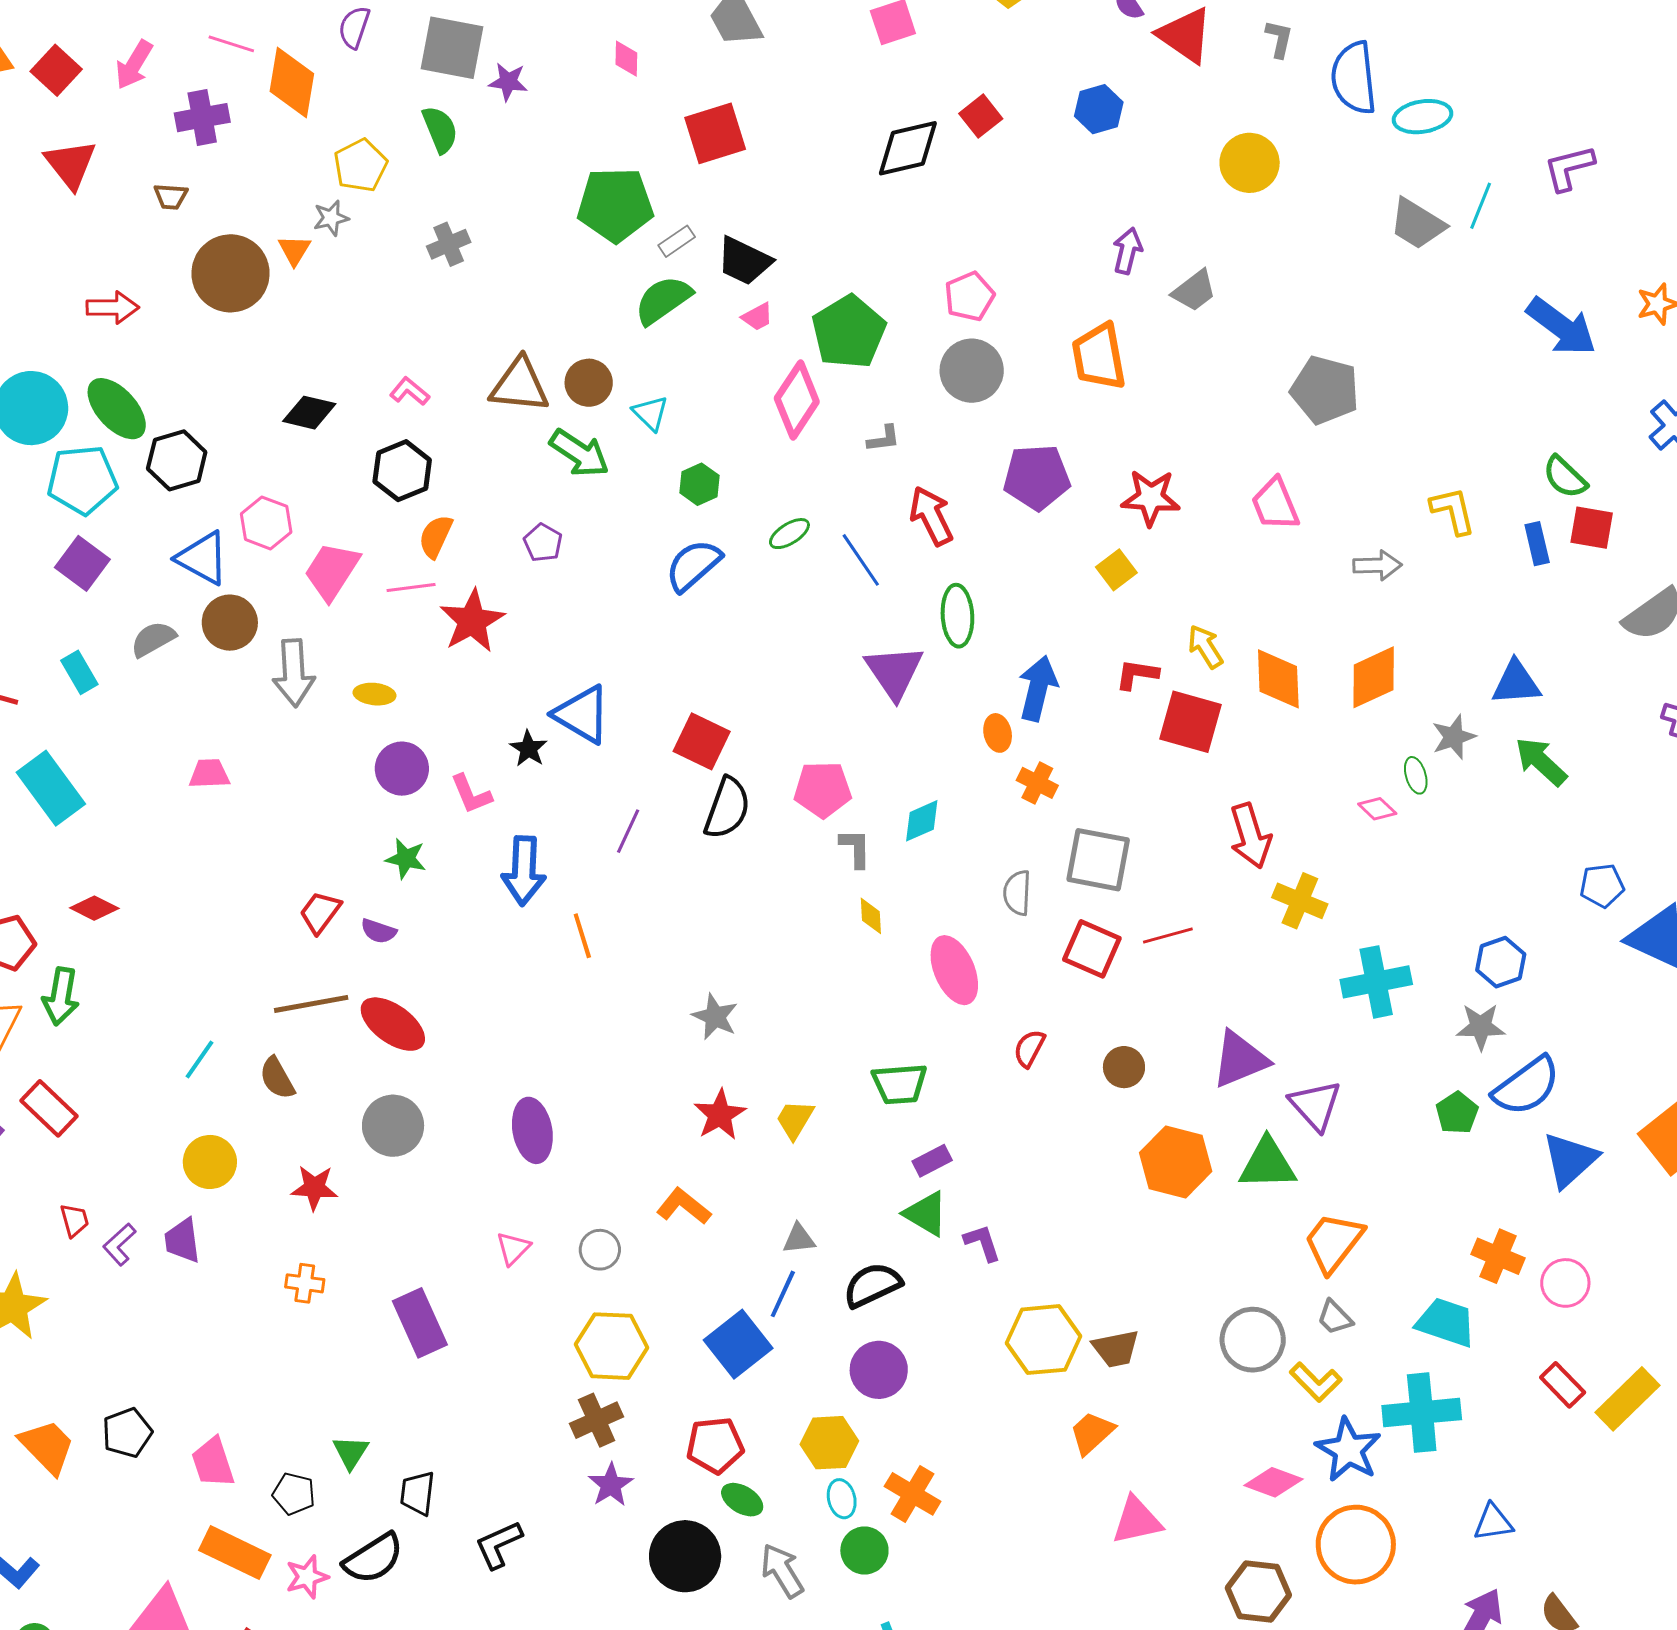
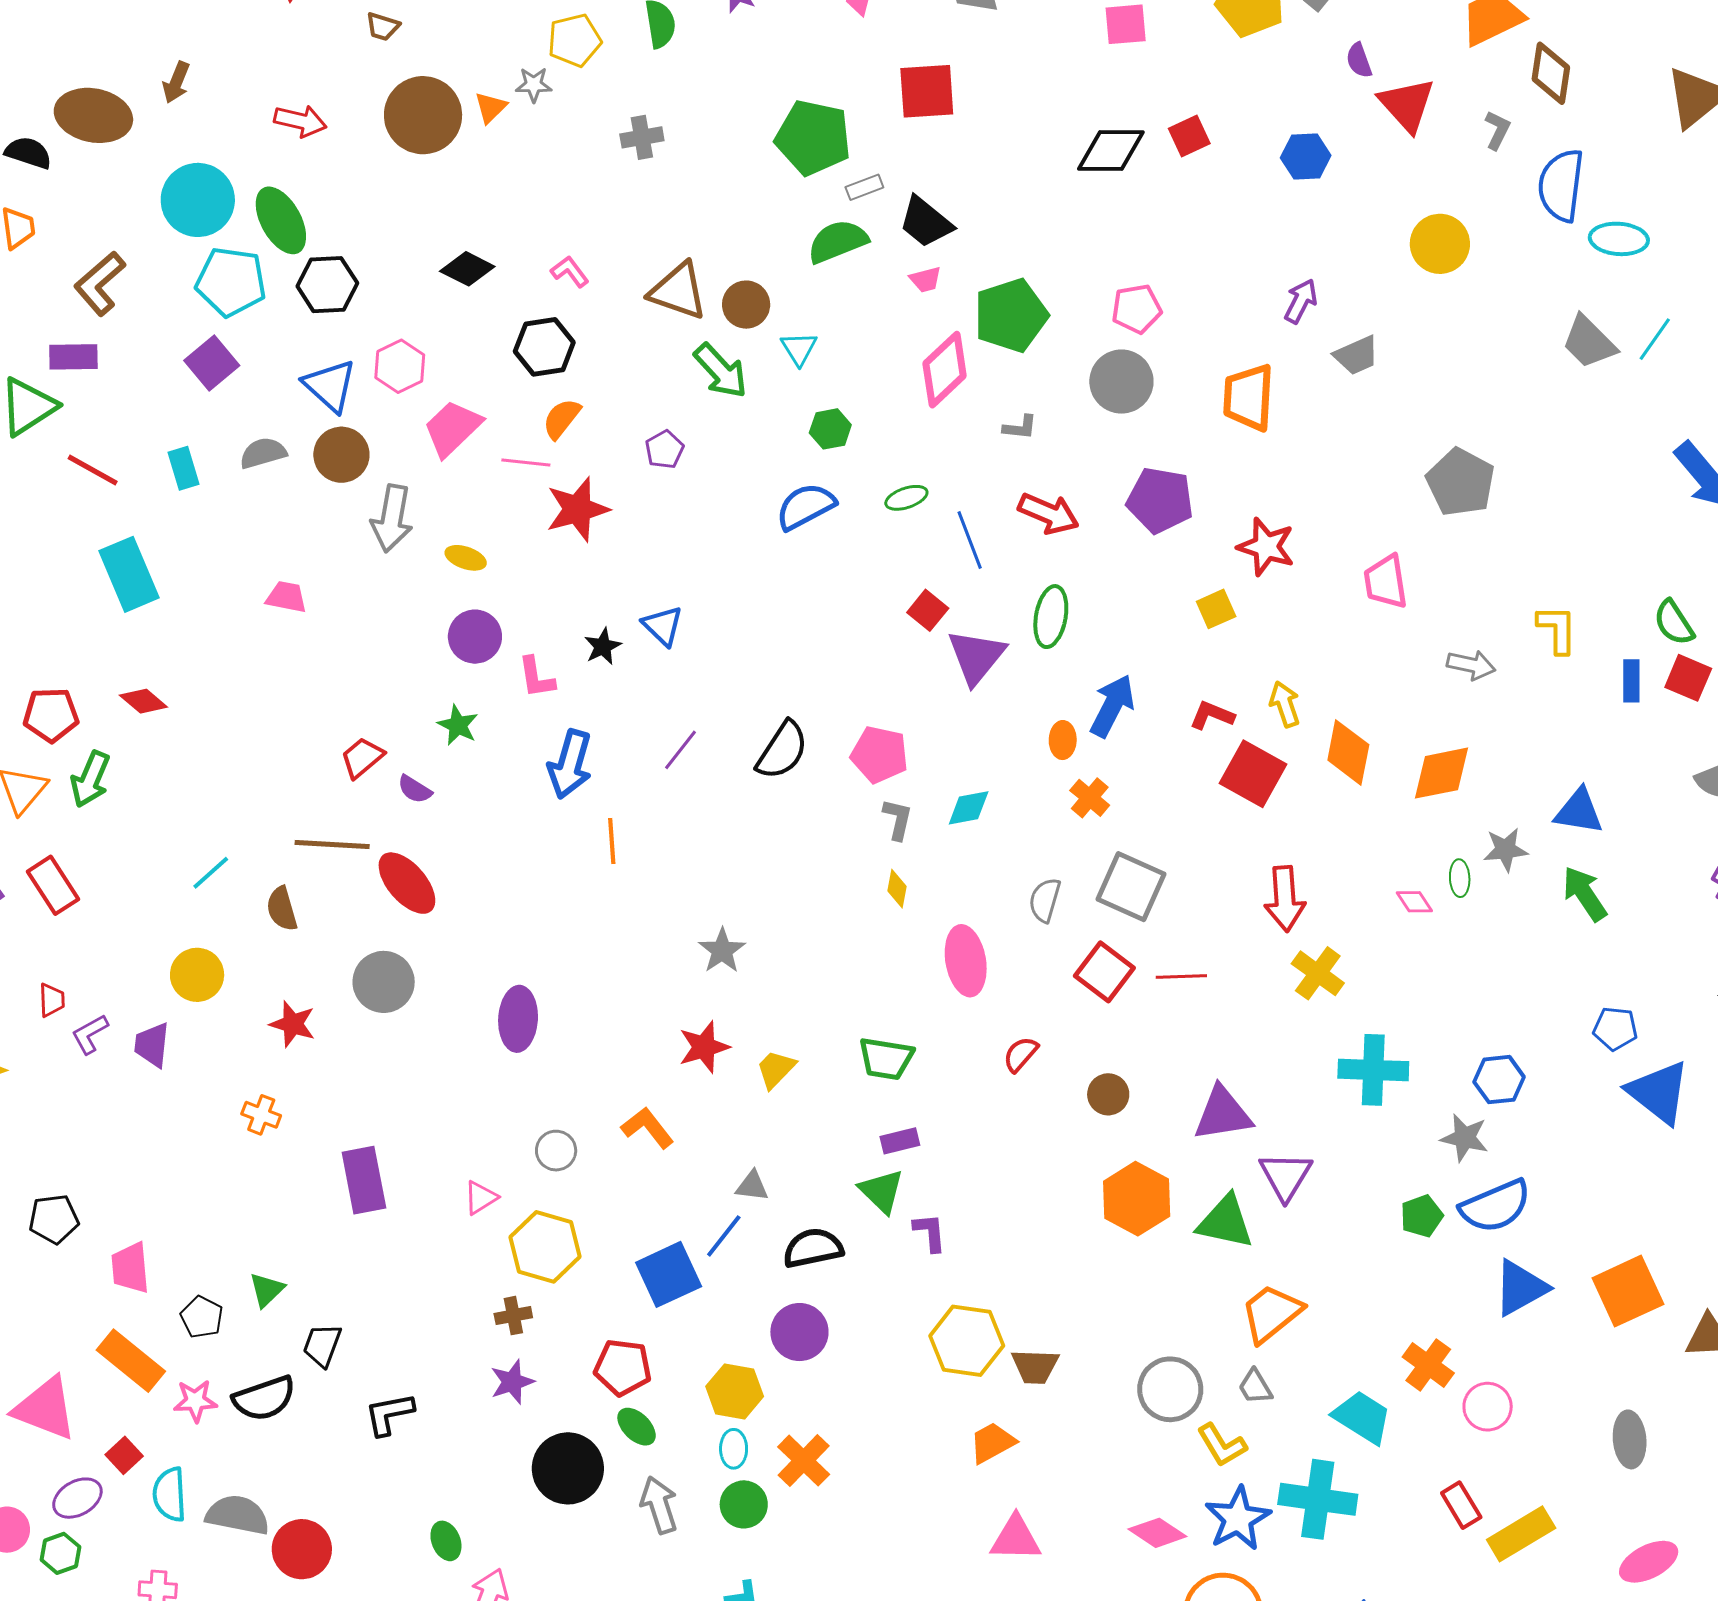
red arrow: (931, 516) -> (1049, 514), turned 126
blue triangle: (582, 714) -> (663, 626), size x0.7
red square: (702, 741) -> (928, 610), moved, size x0.7
pink triangle: (513, 1248) -> (481, 1198), moved
brown cross: (597, 1420) -> (513, 1316), size x0.7

